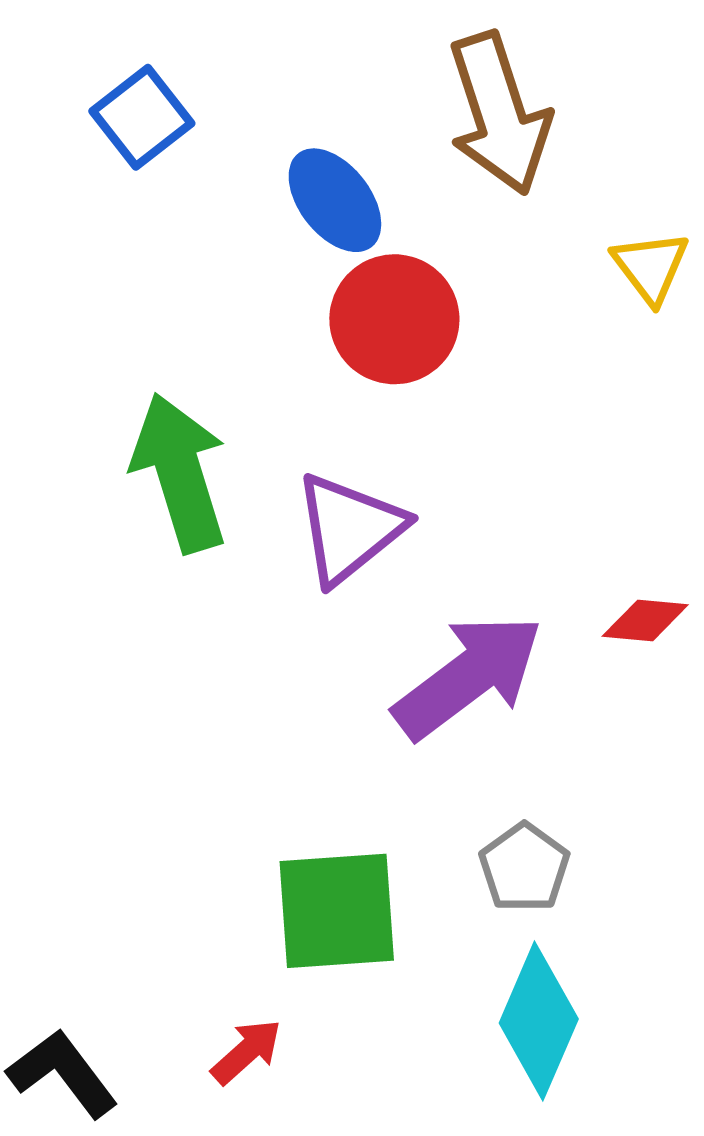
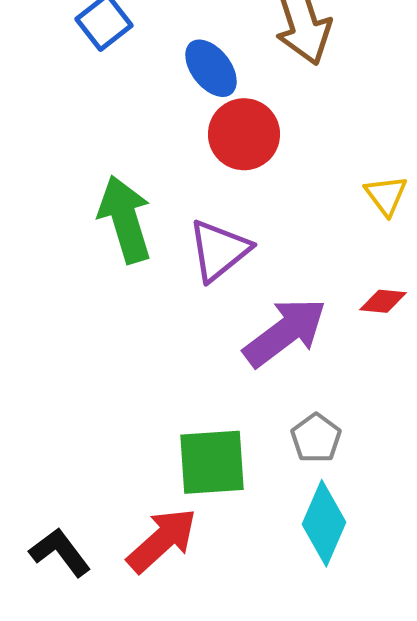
yellow triangle: (651, 267) -> (386, 195), moved
red arrow: (247, 1052) -> (162, 540), size x1.8

